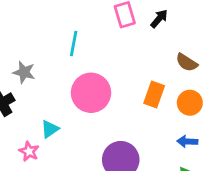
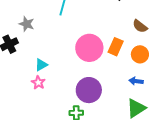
pink circle: (91, 93) -> (89, 48), moved
pink star: (29, 151) -> (38, 83), moved

